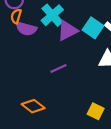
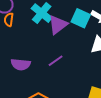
purple semicircle: (26, 29) -> (21, 64), moved

